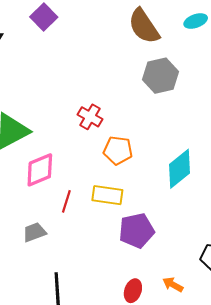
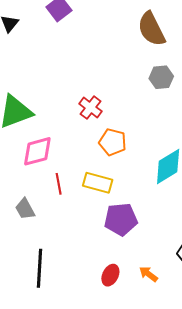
gray hexagon: (161, 76) -> (161, 77), size x0.7
red line: (66, 201) -> (59, 184), turned -35
gray trapezoid: (34, 232) -> (25, 209), turned -105

